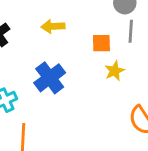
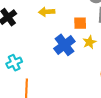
blue cross: (50, 78) -> (64, 45), moved

